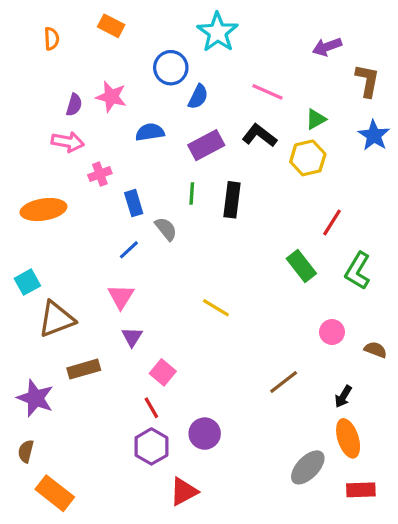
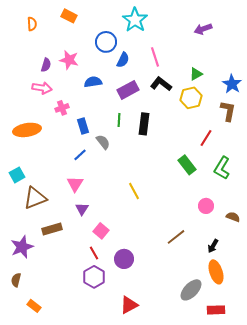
brown L-shape: (367, 81) -> (228, 111), moved
pink line: (267, 92) -> (155, 57), moved, turned 48
yellow line: (216, 308) -> (134, 191), turned 30
purple star: (35, 398) -> (22, 247), turned 30
purple circle: (205, 434) -> (124, 259), moved
red rectangle: (361, 490) -> (216, 310), moved
red triangle: (184, 492) -> (129, 305), moved
orange rectangle: (55, 493) -> (34, 306), size x0.6

